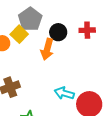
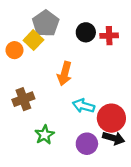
black circle: (58, 32) -> (86, 32), moved
orange arrow: (47, 49) -> (65, 74), moved

